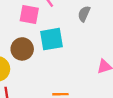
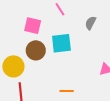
pink square: (29, 14) -> (33, 26), moved

